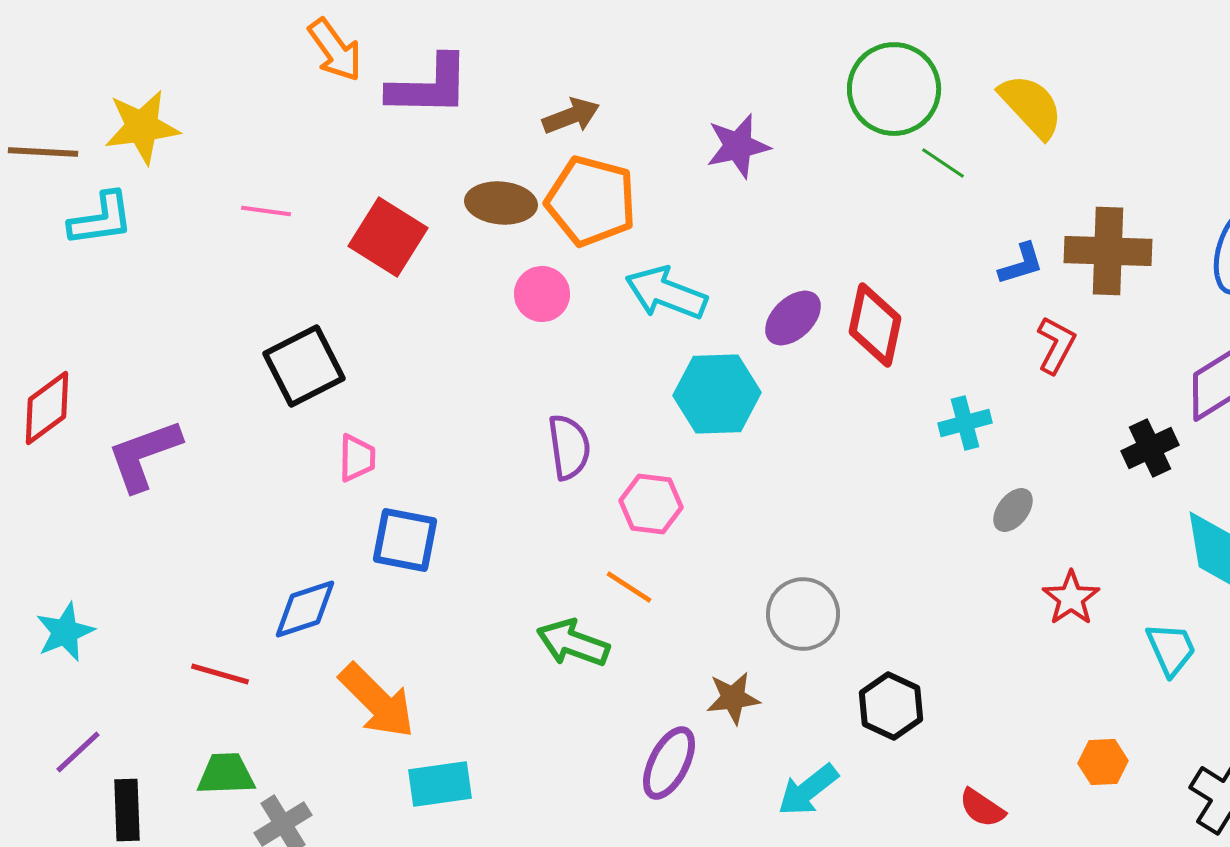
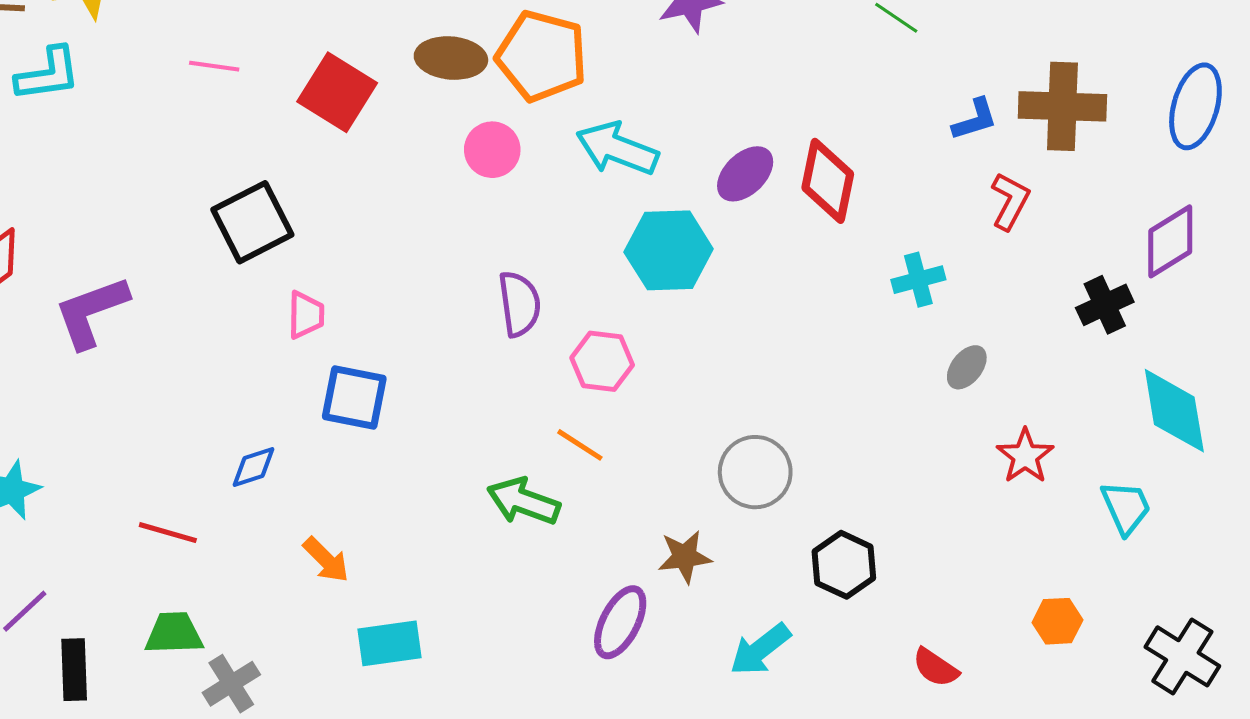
blue diamond: (305, 609) -> (253, 467), size x0.7
orange arrow: (377, 701) -> (326, 560), size x0.6

